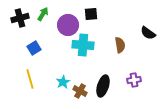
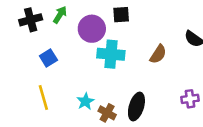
brown semicircle: (120, 45) -> (158, 54), turned 42
purple cross: (134, 80) -> (190, 99), moved

